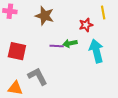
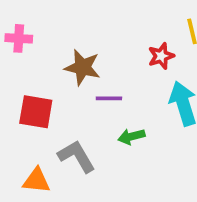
brown star: (45, 16) -> (82, 67), moved
green arrow: (70, 43) -> (131, 137), moved

